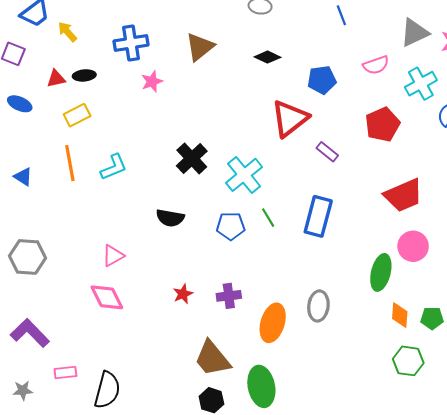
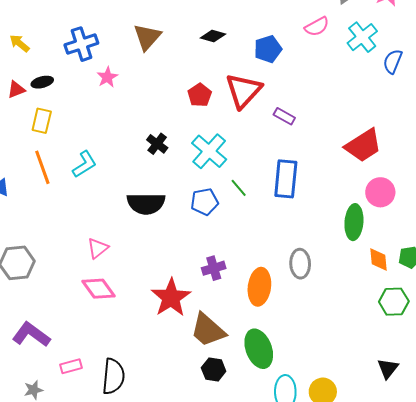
yellow rectangle: (77, 115) -> (42, 121), turned -40
red pentagon: (382, 124) -> (200, 95), moved, size x0.7
black cross: (192, 158) -> (157, 144), size x0.7
black semicircle: (170, 218) -> (146, 204), size x1.4
red star: (183, 294) -> (171, 298), moved, size x2.0

